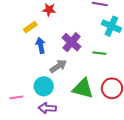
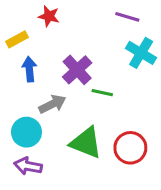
green line: (99, 53) -> (102, 93), moved

